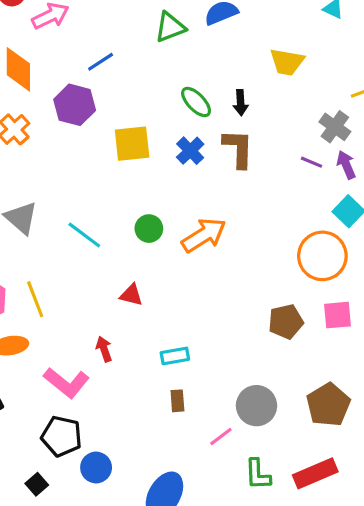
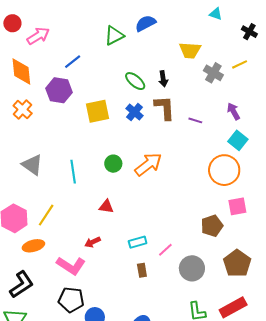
gray cross: (335, 127) -> (213, 73), moved
purple line: (311, 162) -> (195, 120), moved
cyan line: (84, 235) -> (73, 172), turned 50
yellow line: (35, 299) -> (46, 215), turned 60
brown pentagon: (286, 322) -> (212, 226), moved
red arrow: (104, 349) -> (93, 242), turned -91
pink line: (221, 436) -> (165, 250), moved

